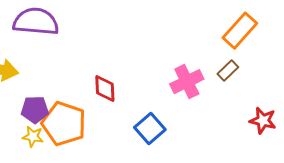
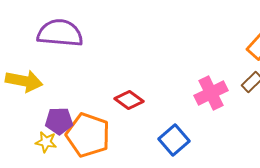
red diamond: (105, 89) -> (129, 100), turned -52
yellow star: (33, 137) -> (46, 142), moved

